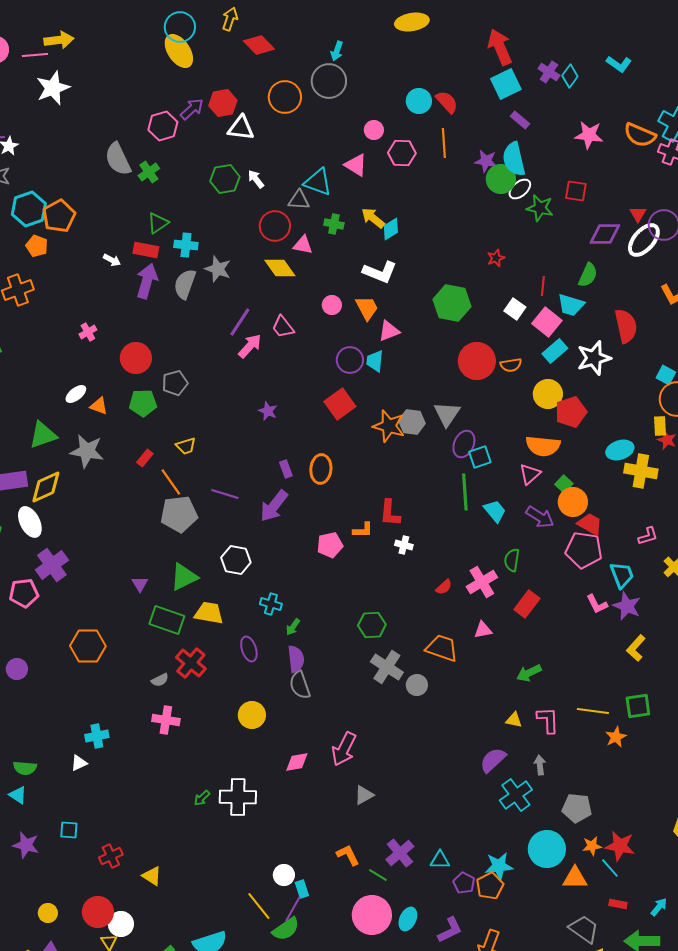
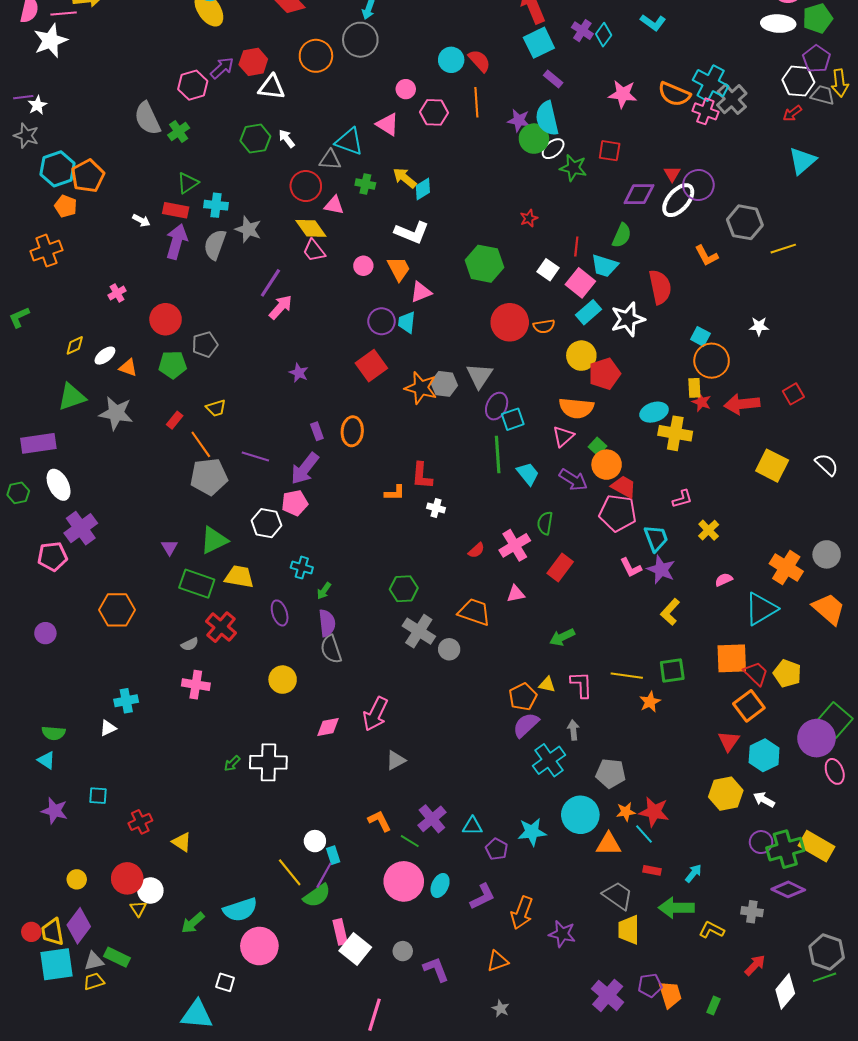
white star: (53, 88) -> (50, 41), moved
pink trapezoid: (283, 327) -> (314, 251), moved
yellow diamond: (46, 487) -> (75, 345), moved, size x0.6
pink pentagon: (330, 545) -> (295, 503), moved
orange pentagon: (490, 886) -> (523, 697), moved

